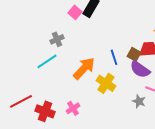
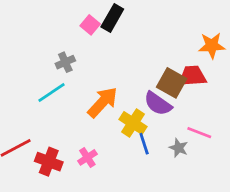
brown square: (134, 54) -> (172, 83), size x1.5
blue line: (114, 57) -> (144, 144), moved
purple semicircle: (140, 69) -> (158, 104), moved

